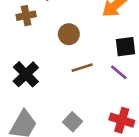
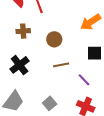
brown cross: (26, 16) -> (23, 31), moved
purple line: (119, 72) -> (84, 80), moved

